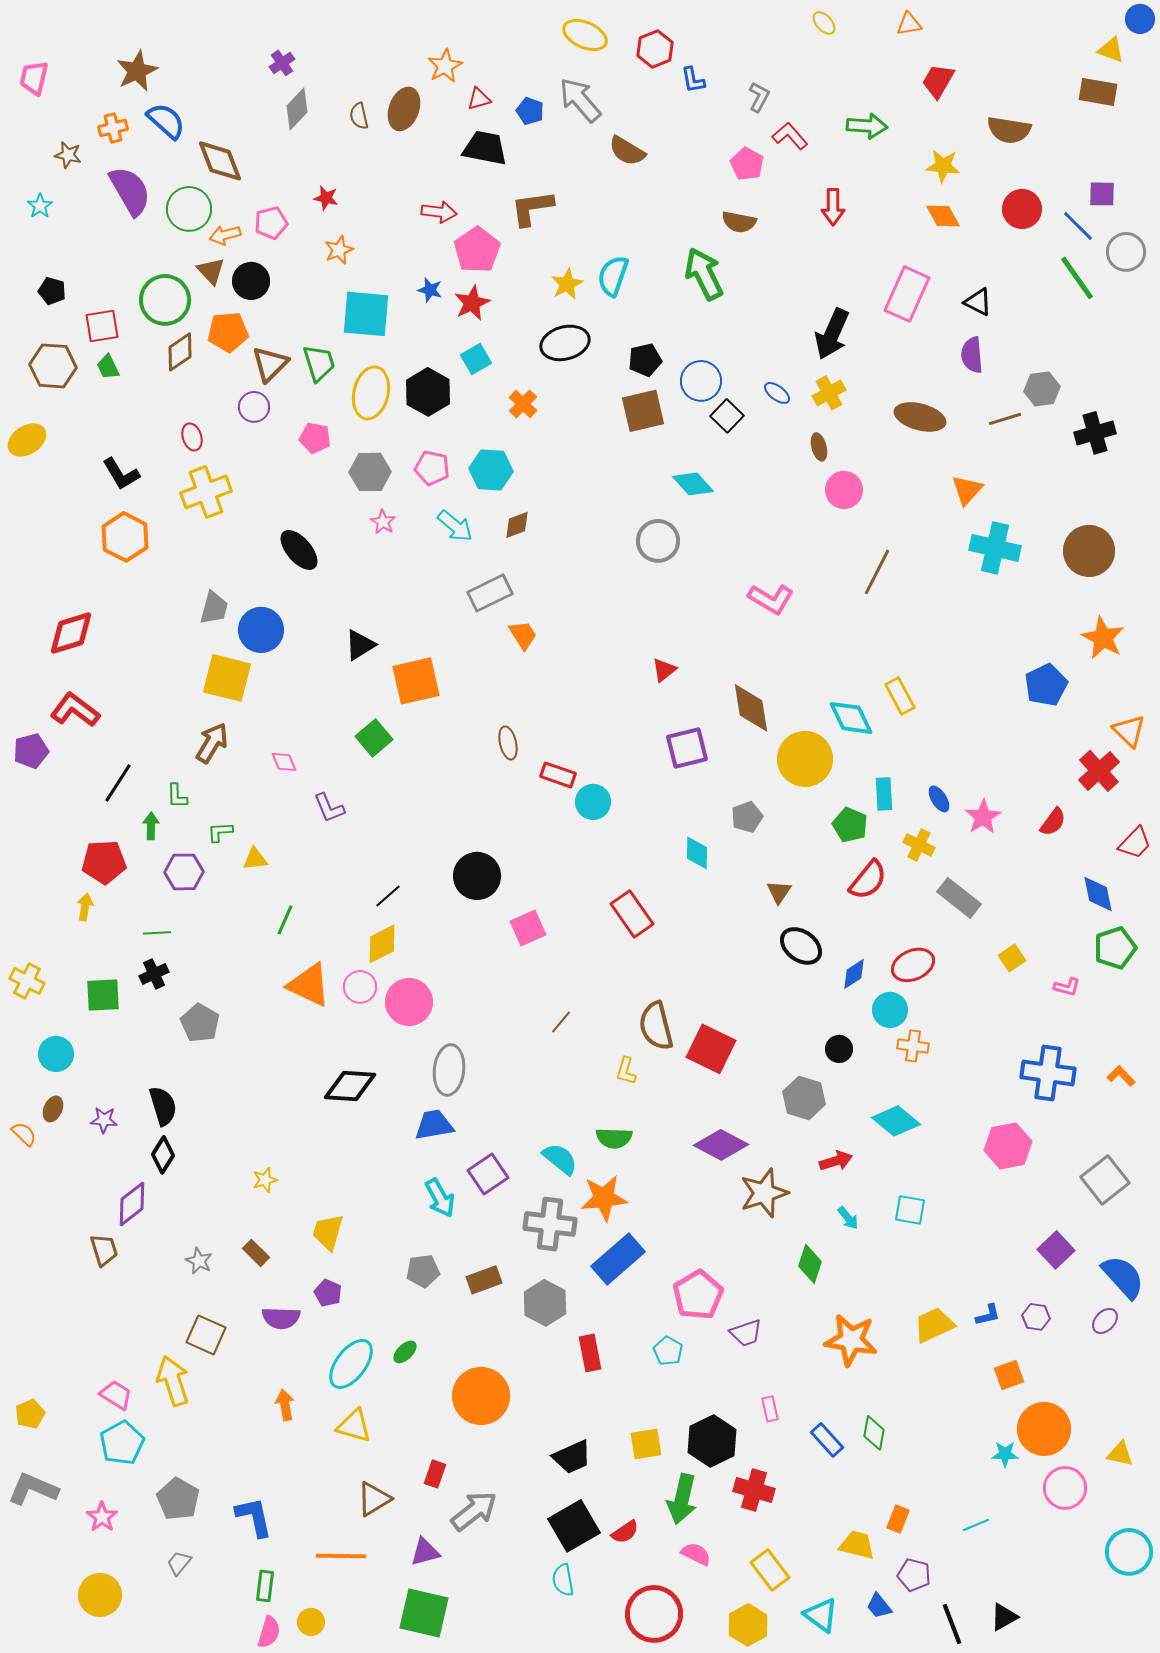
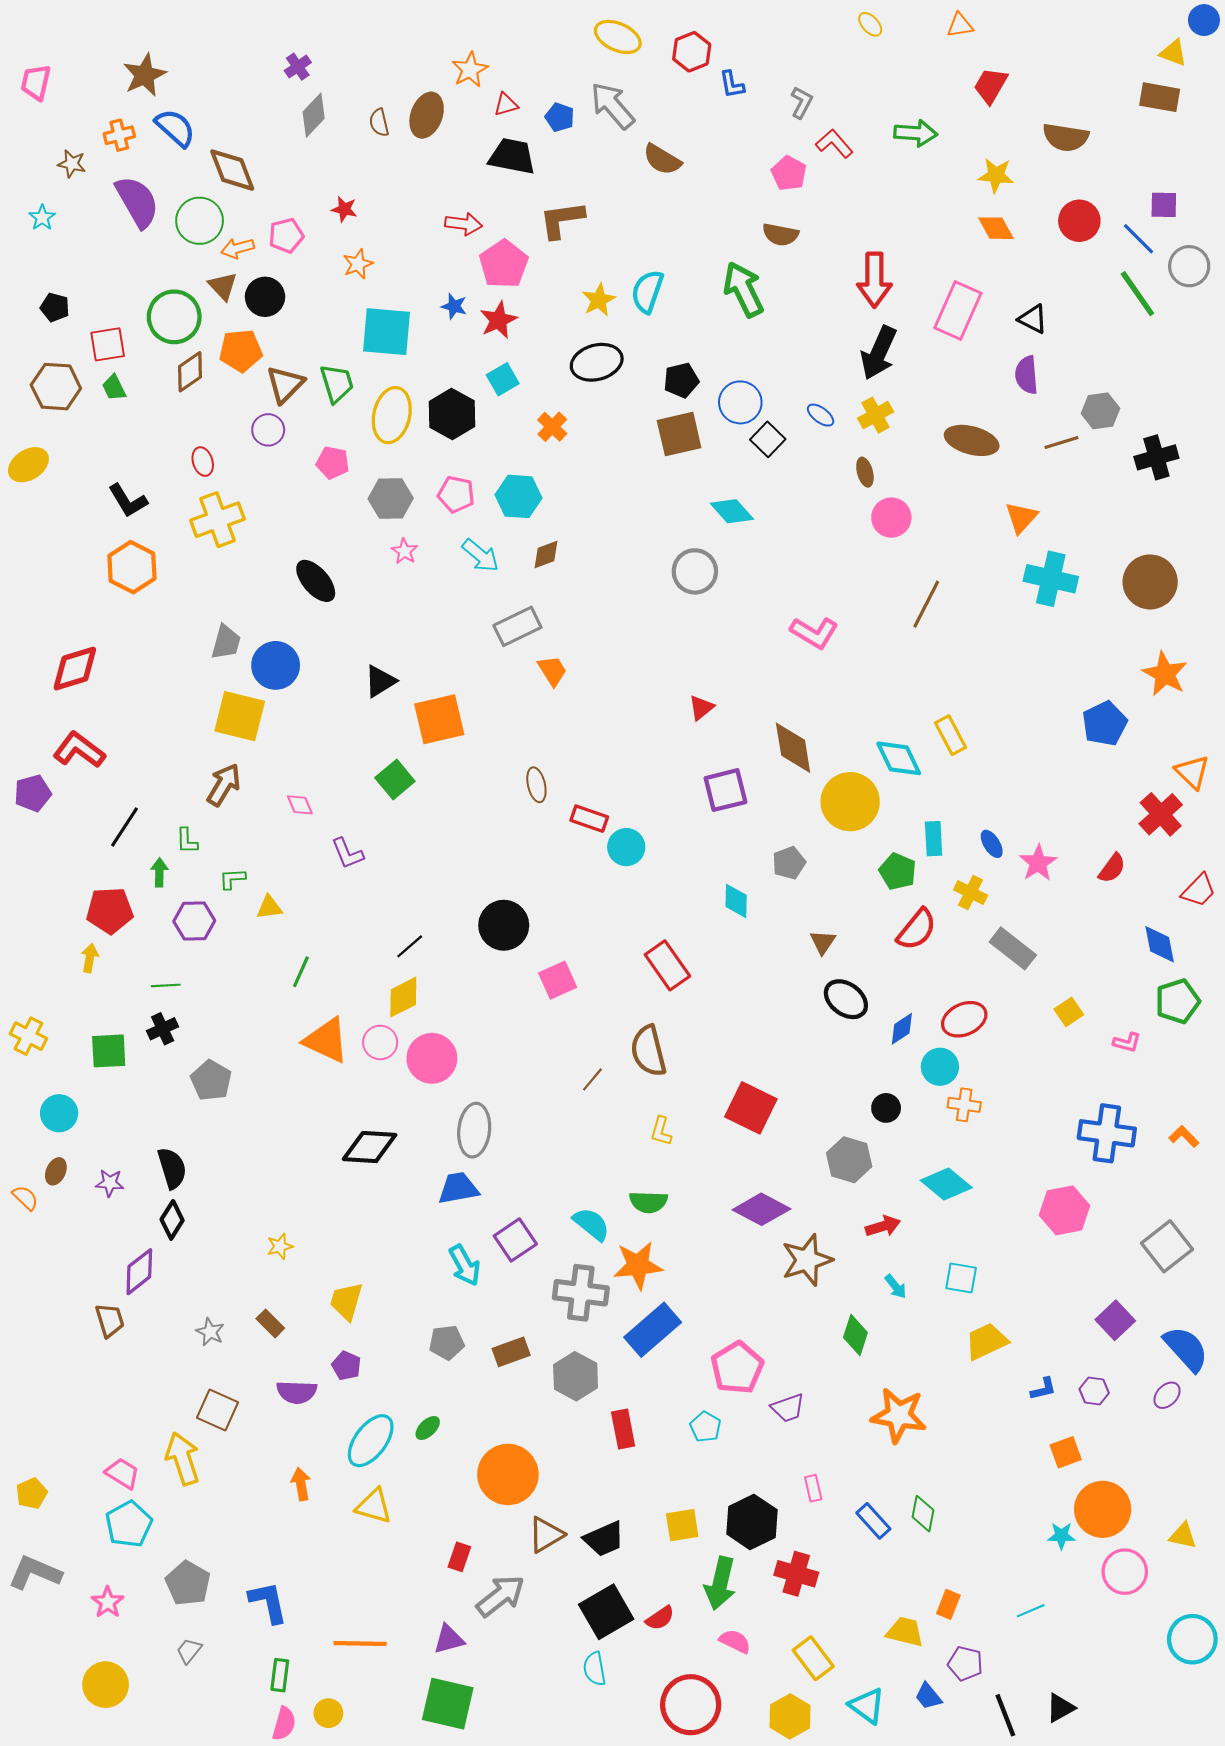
red arrow: (833, 207) -> (874, 280), moved, size x1.4
brown semicircle: (656, 1026) -> (648, 1051), moved
yellow trapezoid: (934, 1325) -> (986, 1341), moved
brown triangle: (374, 1499) -> (546, 1535), moved

